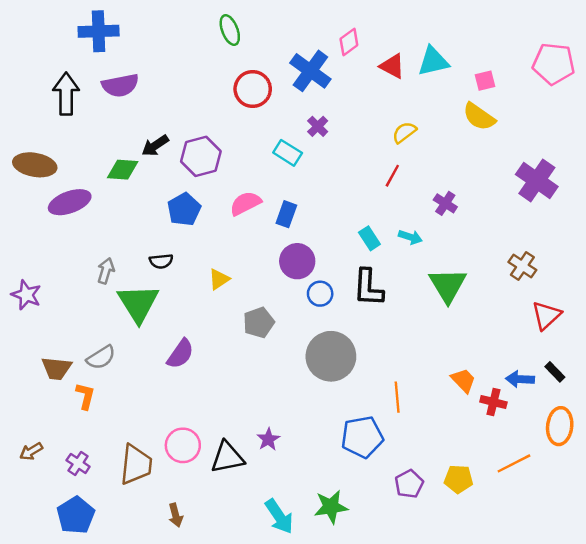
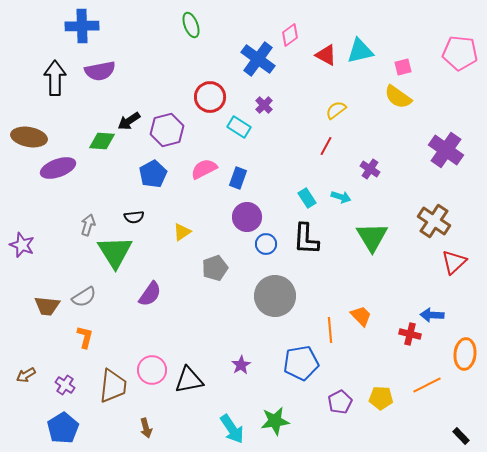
red circle: (253, 89) -> (210, 97), moved
brown cross: (522, 266) -> (434, 221), size x1.4
black rectangle: (555, 372) -> (461, 436), moved
orange trapezoid: (463, 380) -> (361, 316), moved
orange L-shape: (85, 396) -> (85, 337), moved
purple star: (268, 439) -> (241, 365), moved

